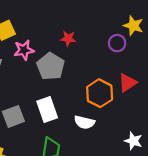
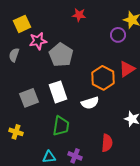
red star: (68, 38) -> (79, 15), moved
white semicircle: (84, 122) -> (90, 103), turned -30

